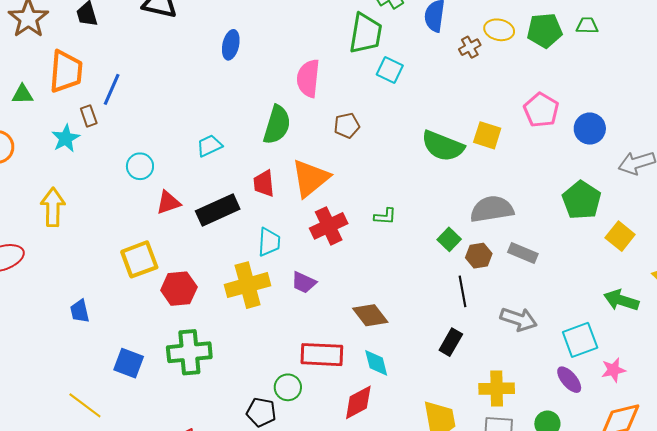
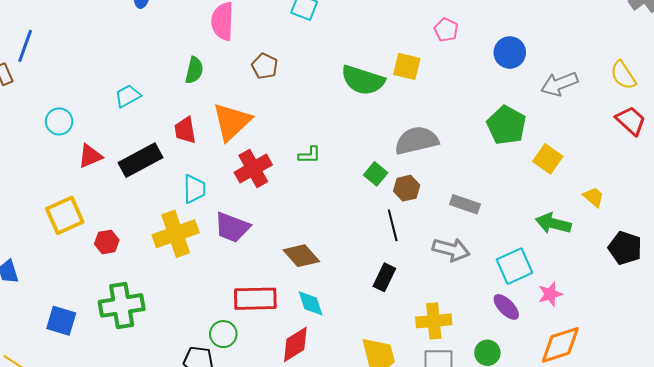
pink pentagon: (541, 110) -> (446, 30), moved, size x0.7
green semicircle: (277, 125) -> (194, 70), size x0.7
brown pentagon: (347, 126) -> (265, 66), turned -30
gray rectangle: (523, 253) -> (465, 204), moved
purple trapezoid: (304, 283) -> (232, 227), size x1.4
red hexagon: (179, 289) -> (107, 242), size x0.7

